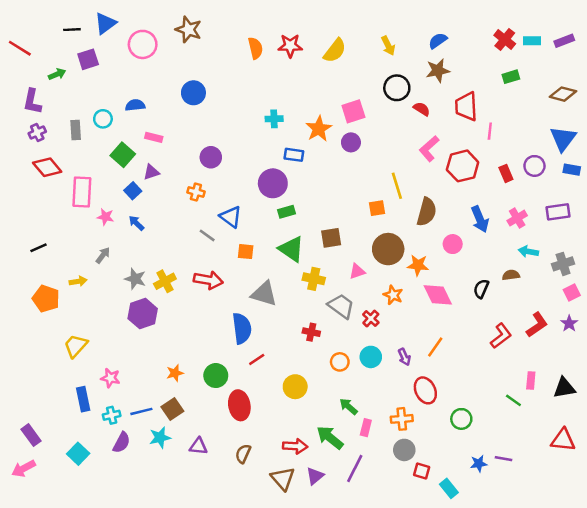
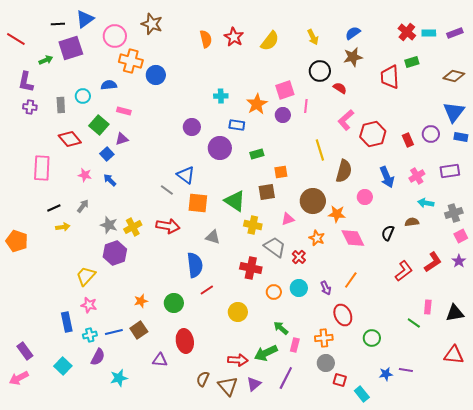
red star: (290, 46) -> (234, 37), turned 30
purple square: (88, 59) -> (71, 48), size x1.4
red trapezoid: (466, 106) -> (390, 77), moved
pink line: (490, 131) -> (306, 106), moved
purple cross: (37, 132) -> (30, 107), turned 32
purple circle: (211, 157) -> (192, 127), moved
red diamond: (47, 167) -> (70, 139), moved
pink rectangle: (82, 192) -> (42, 168), moved
orange cross: (196, 192) -> (131, 61), moved, size x1.6
orange square: (377, 208) -> (281, 172), moved
green rectangle: (286, 212) -> (257, 154), moved
black line: (38, 248) -> (54, 208), moved
orange square: (246, 252) -> (198, 203), size x1.5
gray triangle: (264, 294) -> (213, 237), size x0.7
orange pentagon: (46, 299) -> (17, 241), moved
red cross: (311, 332) -> (251, 268), size x1.5
yellow trapezoid: (76, 346) -> (86, 276), moved
red ellipse: (239, 405) -> (185, 341), moved
cyan star: (160, 438) -> (119, 378), moved
green arrow: (330, 438) -> (266, 353), turned -65
brown semicircle: (243, 454) -> (203, 379), moved

